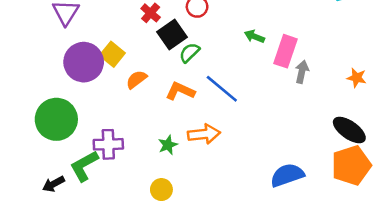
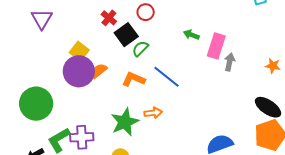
purple circle: (84, 62) -> (79, 71), moved
orange arrow: (204, 134) -> (153, 113), size x0.7
purple cross: (108, 144) -> (82, 137), moved
green star: (168, 145) -> (125, 122), size x1.8

